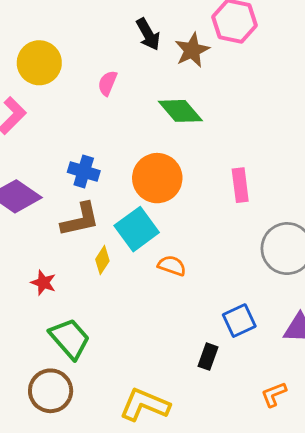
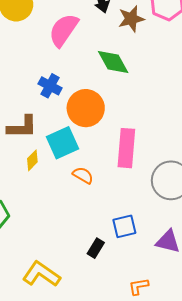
pink semicircle: (107, 83) -> (64, 30), size x1.8
blue cross: (84, 172) -> (50, 86), moved
pink rectangle: (240, 185) -> (126, 148), moved, size x1.5

